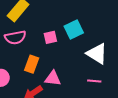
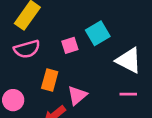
pink triangle: (53, 78) -> (77, 95), turned -42

